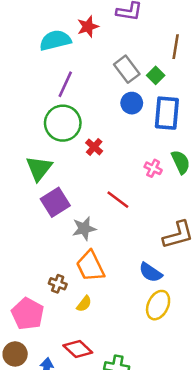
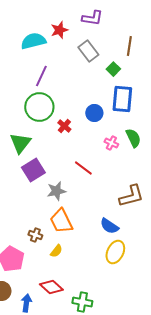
gray rectangle: (127, 69) -> (88, 51), moved
blue circle: (132, 103) -> (94, 113), moved

